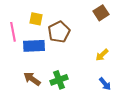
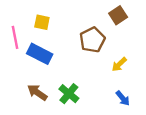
brown pentagon: (59, 32) -> (92, 40), moved
blue rectangle: (34, 46) -> (40, 54), turned 30
green cross: (59, 80) -> (69, 94), turned -30

